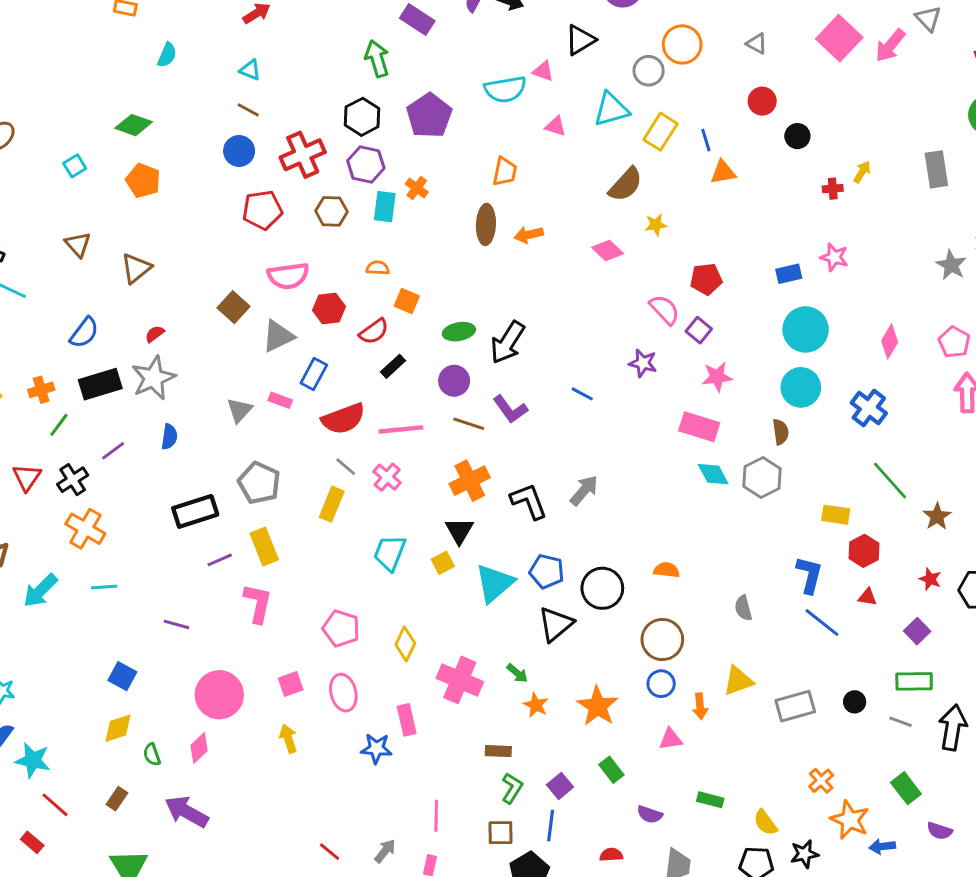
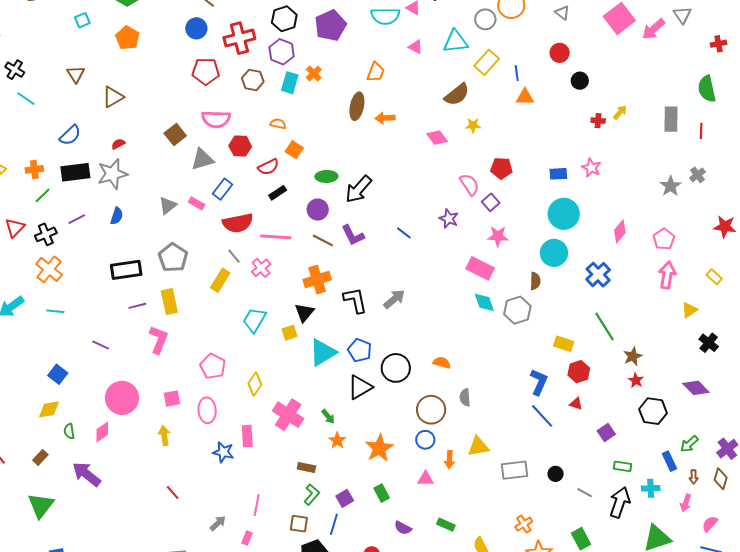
red star: (930, 579) -> (636, 380), moved
gray semicircle: (743, 608) -> (465, 397), moved
green rectangle: (914, 681) -> (622, 466), moved, size x0.7
red line: (330, 852) -> (173, 493), moved

